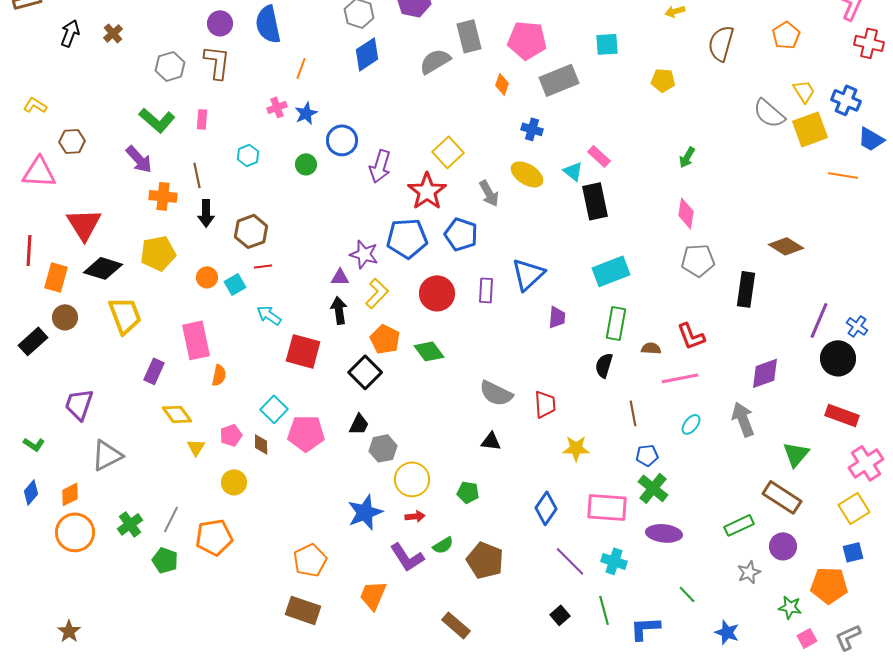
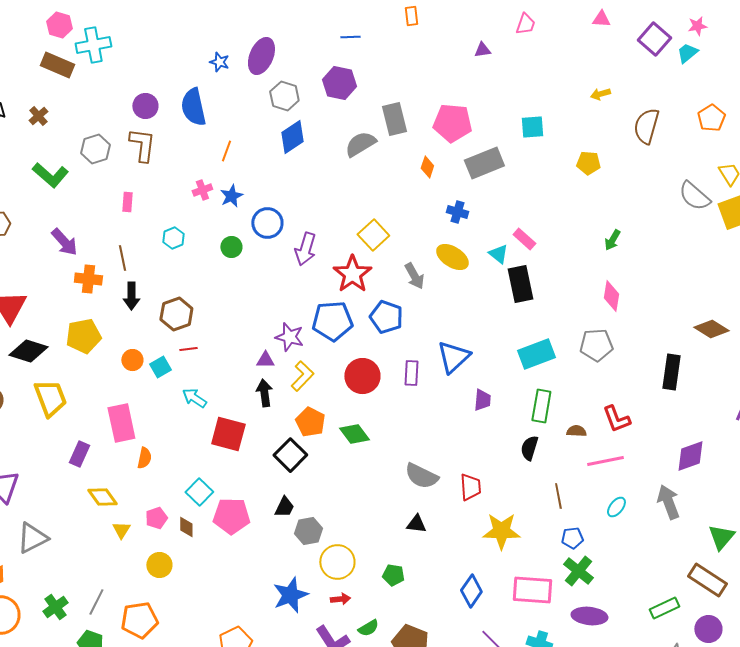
green L-shape: (157, 120) -> (50, 175), moved
gray pentagon: (698, 260) -> (596, 345), moved
yellow star: (576, 448) -> (501, 531), size x1.4

